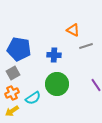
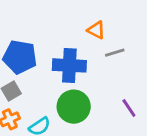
blue cross: (54, 55) -> (69, 65), size x1.6

